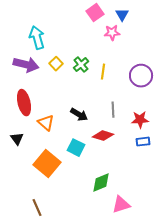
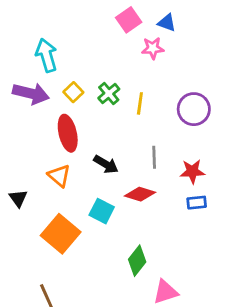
blue triangle: (122, 15) -> (167, 23), turned -40
red ellipse: (24, 103) -> (68, 133), moved
green diamond: (101, 183) -> (137, 261), turned -30

